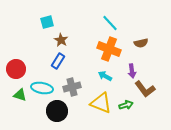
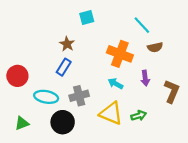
cyan square: (47, 22) -> (87, 18), moved
cyan line: (110, 23) -> (142, 25), moved
brown L-shape: (145, 89) -> (172, 91), moved, turned -120
green triangle: (20, 95) -> (22, 123), moved, turned -40

